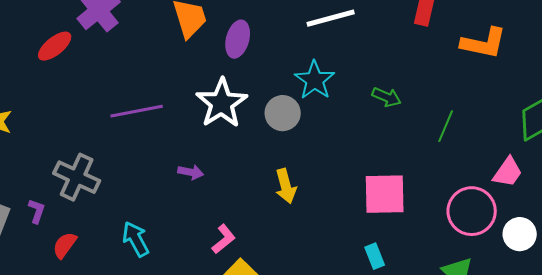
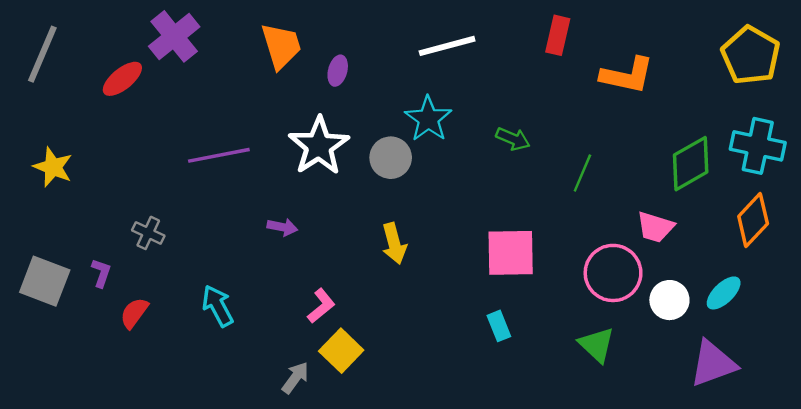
purple ellipse: (238, 39) -> (338, 71), size x0.7
pink trapezoid: (508, 172) -> (655, 227), turned 72
gray cross: (77, 177) -> (148, 233), size x0.6

